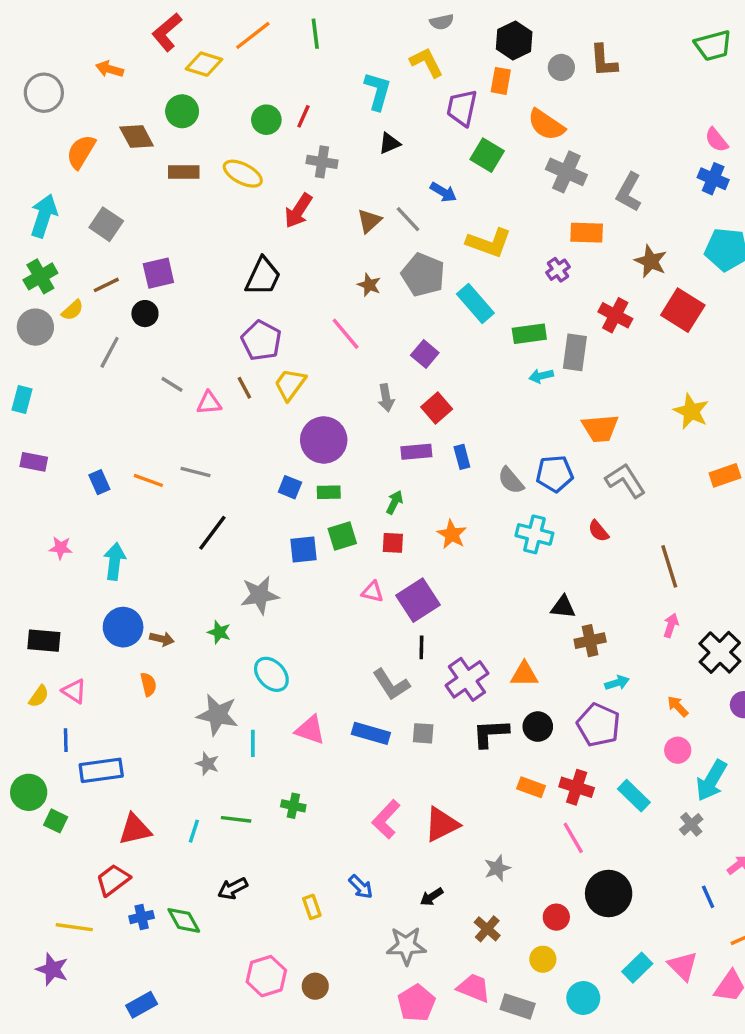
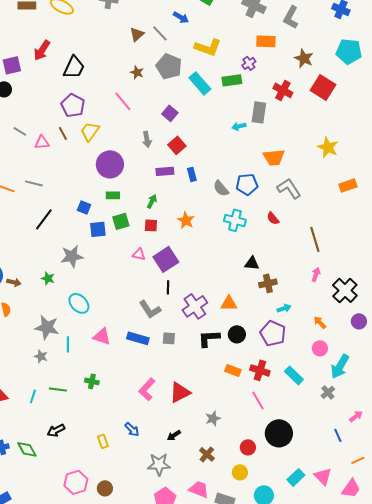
red arrow: (298, 211) -> (42, 50), moved
green rectangle: (529, 334) -> (232, 80), moved
blue square: (290, 487) -> (84, 207), moved

